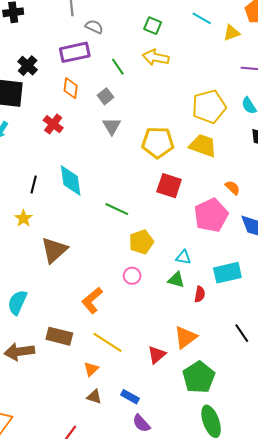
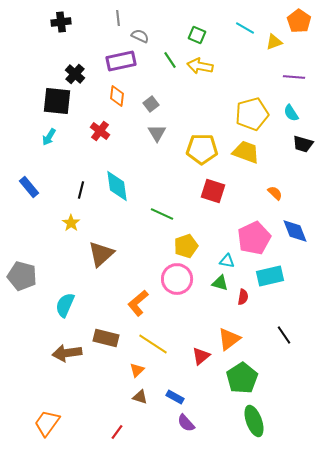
green line: (118, 67) -> (170, 60), moved
pink pentagon: (211, 215) -> (254, 238), moved
pink circle: (132, 276) -> (177, 279), size x1.8

